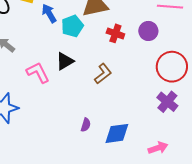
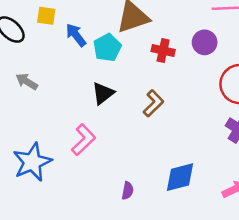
pink L-shape: (38, 73) -> (83, 140), moved, turned 80
purple semicircle: (86, 125) -> (128, 191), moved

